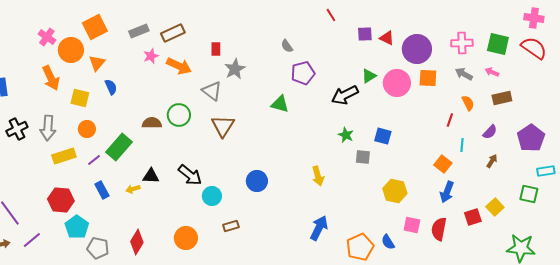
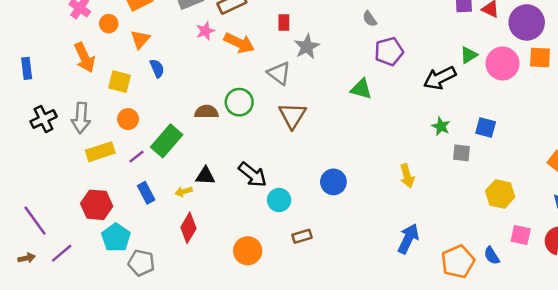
orange circle: (71, 50) -> (109, 24), size x0.6
red diamond: (137, 242) -> (188, 228), moved

